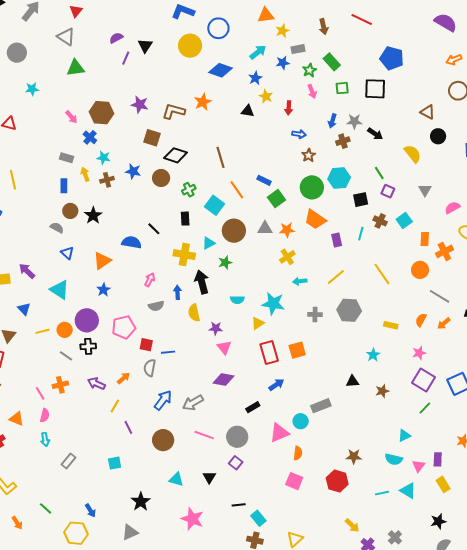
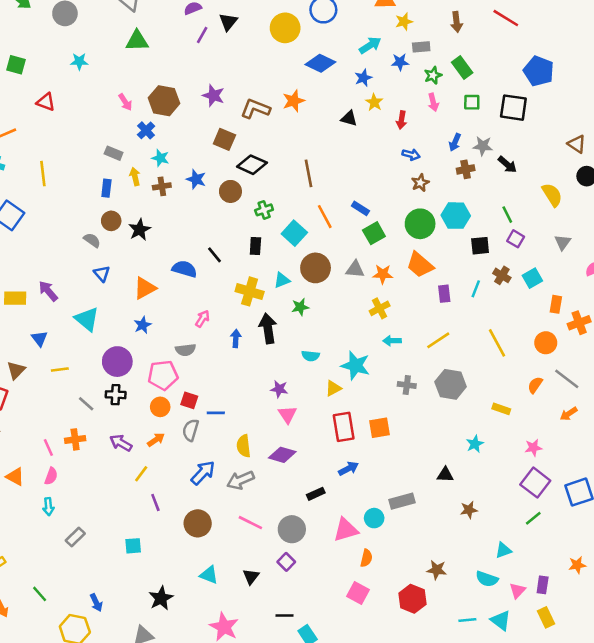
gray semicircle: (156, 306) -> (186, 350), moved
yellow semicircle: (194, 313) -> (244, 446), moved
orange semicircle: (421, 320) -> (535, 385), moved
orange circle: (65, 330) -> (160, 407), moved
brown star: (382, 391) -> (469, 510), moved

